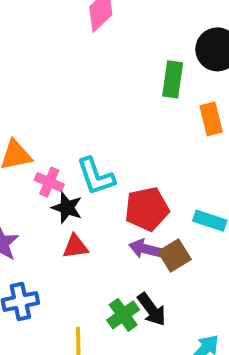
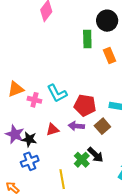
black star: (67, 208) -> (29, 139), moved
red pentagon: (147, 209) -> (85, 105), turned 30
purple arrow: (145, 249) -> (76, 126), moved

